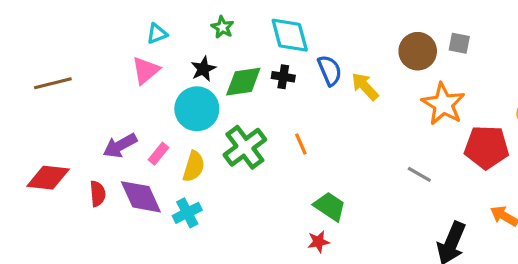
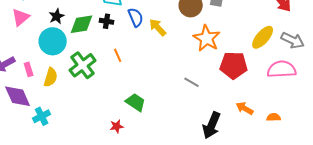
orange line: (301, 144) -> (118, 55), moved
pink rectangle: (158, 154) -> (29, 69), turned -56
cyan cross: (187, 213) -> (42, 116), moved
red star: (318, 242) -> (117, 126), moved

